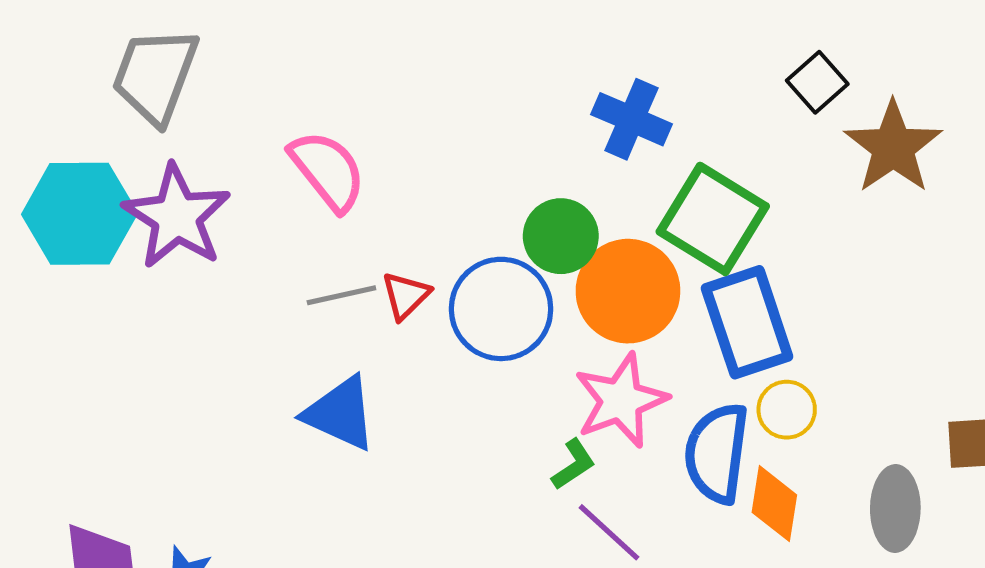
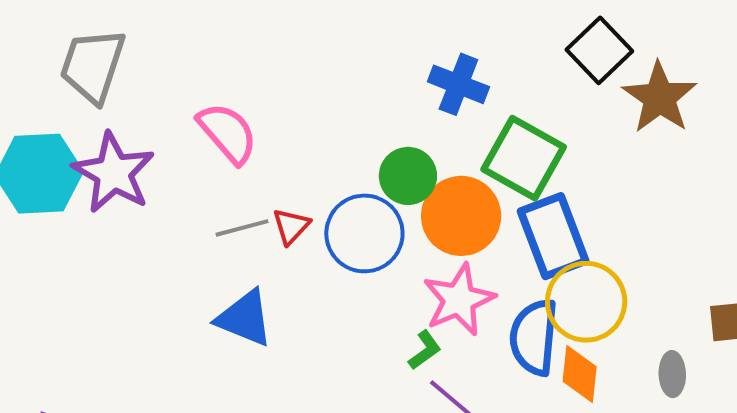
black square: (817, 82) -> (599, 50), size x1.4
yellow circle: (787, 410) -> (586, 302), size x1.8
gray ellipse: (895, 508) -> (672, 374), size x0.7

